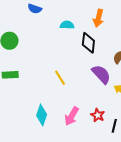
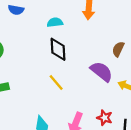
black diamond: (88, 43) -> (58, 49), moved

